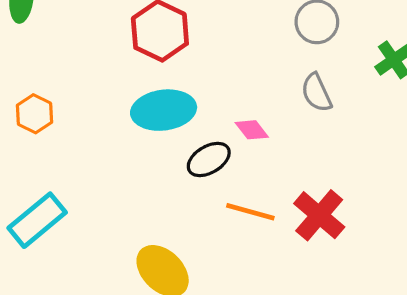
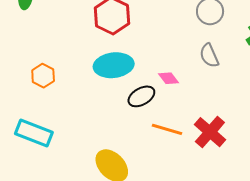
orange hexagon: (35, 114) -> (43, 76), moved
cyan rectangle: (37, 220) -> (34, 133), turned 60

